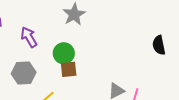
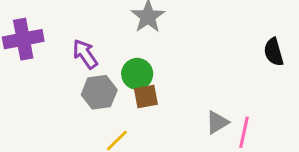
gray hexagon: (24, 73) -> (99, 92), moved

